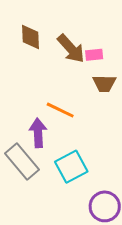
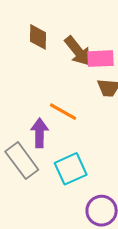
pink rectangle: (94, 55) -> (100, 59), size x1.5

